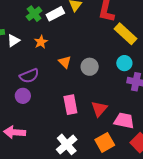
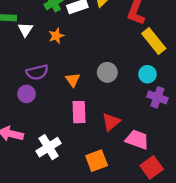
white triangle: (13, 41) -> (25, 30), turned -32
orange triangle: (65, 62) -> (73, 80), moved
orange square: (105, 142) -> (97, 161), moved
white cross: (67, 144) -> (49, 147), moved

